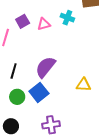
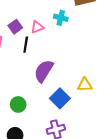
black line: (14, 71) -> (26, 45), moved
blue square: (39, 92) -> (60, 98), moved

